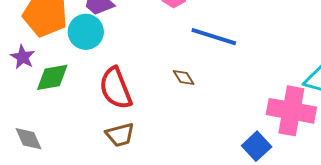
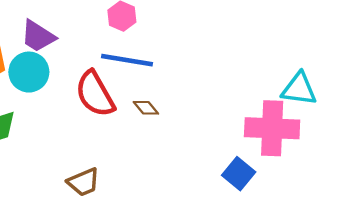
blue line: (214, 37) -> (127, 60), moved
red semicircle: (116, 88) -> (95, 94), moved

